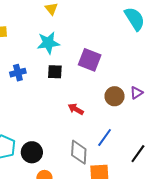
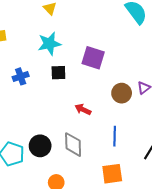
blue line: (105, 138) -> (115, 136), turned -30
black circle: (32, 152) -> (40, 146), moved
gray diamond: (79, 152) -> (73, 145), moved

